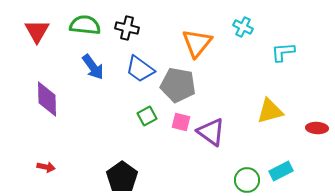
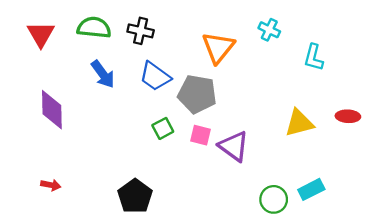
cyan L-shape: (283, 52) -> (314, 57), turned -70
red ellipse: (317, 128) -> (348, 116), moved

